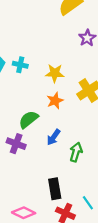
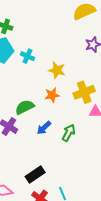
green arrow: (76, 152) -> (69, 133), moved
black rectangle: (55, 189) -> (35, 175), turned 54

